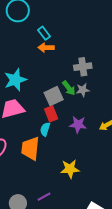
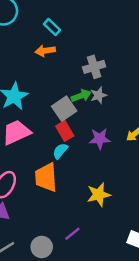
cyan rectangle: (44, 33) -> (52, 27), moved
green arrow: (69, 88) -> (81, 96), turned -63
cyan semicircle: (45, 129) -> (60, 151), turned 32

